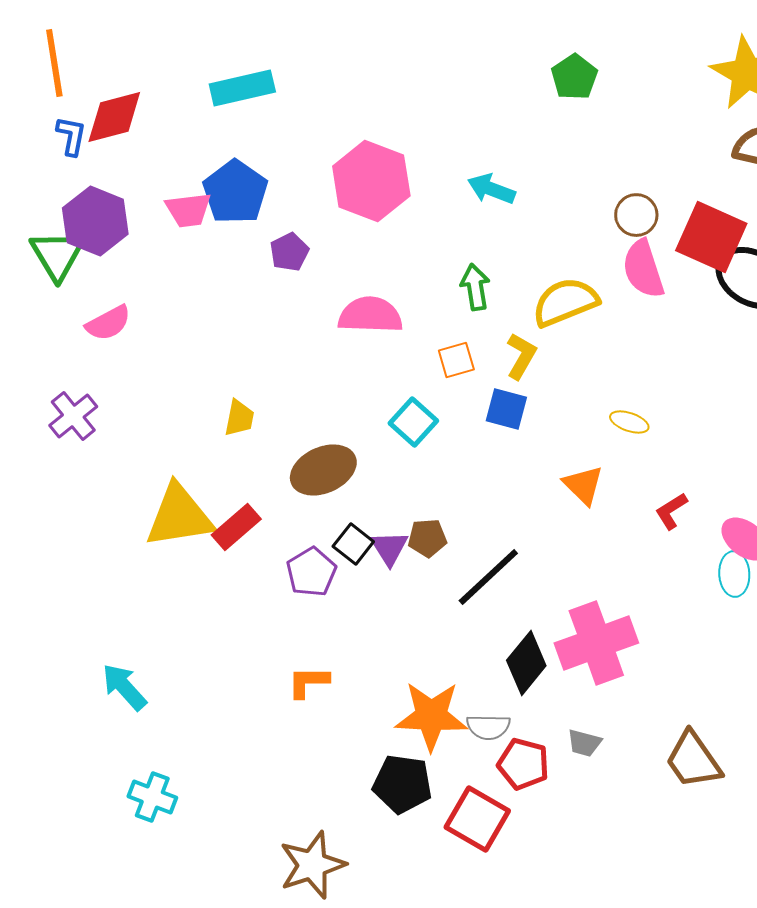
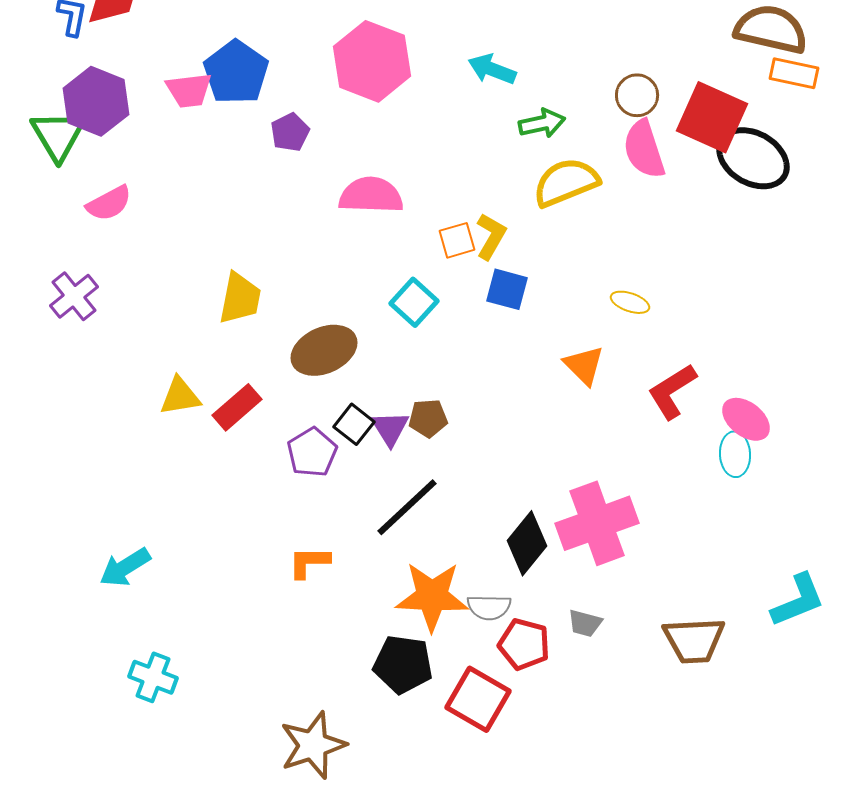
green arrow: (475, 287) -> (542, 123), moved, turned 87
yellow L-shape: (521, 356) -> (491, 236), moved
yellow trapezoid: (239, 418) -> (240, 298), size x1.4
red L-shape: (671, 511) -> (672, 391), size x1.5
yellow triangle: (179, 516) -> (180, 396), size x0.6
black line: (488, 577) -> (407, 507), moved
cyan arrow: (124, 687) -> (125, 567), turned -80
brown trapezoid: (693, 760) -> (694, 640), turned -58

